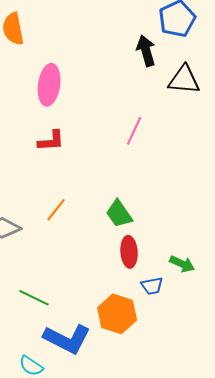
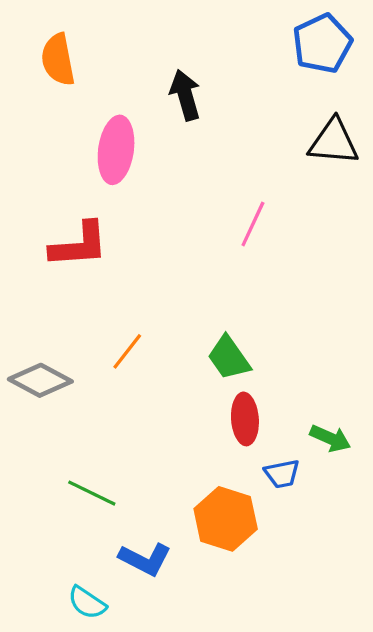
black arrow: (146, 51) -> (185, 95), moved
red L-shape: (51, 141) -> (79, 245), moved, size x1.4
blue L-shape: (67, 339) -> (145, 559), size x0.7

